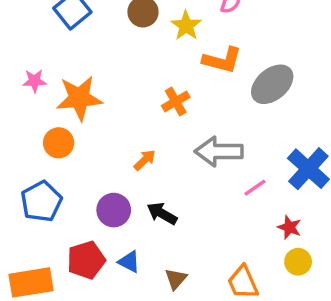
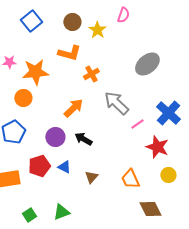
orange L-shape: (222, 60) -> (69, 53), moved
gray arrow: (219, 151) -> (116, 103), turned 44
orange arrow: (145, 160) -> (73, 108), size x1.5
red star: (289, 227) -> (157, 147), size x1.6
yellow circle: (298, 262) -> (168, 175), moved

